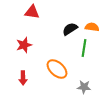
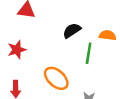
orange semicircle: (92, 27) -> (108, 35), moved

